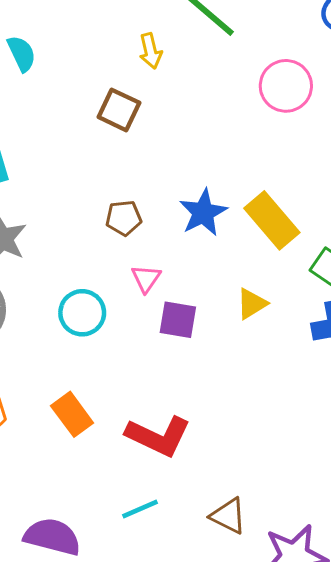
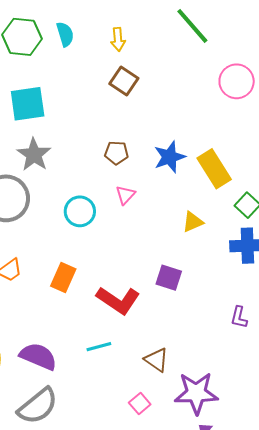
yellow arrow: (150, 51) -> (118, 39), moved
purple square: (178, 320) -> (169, 278), moved
orange rectangle: (72, 414) -> (63, 277), turned 52

